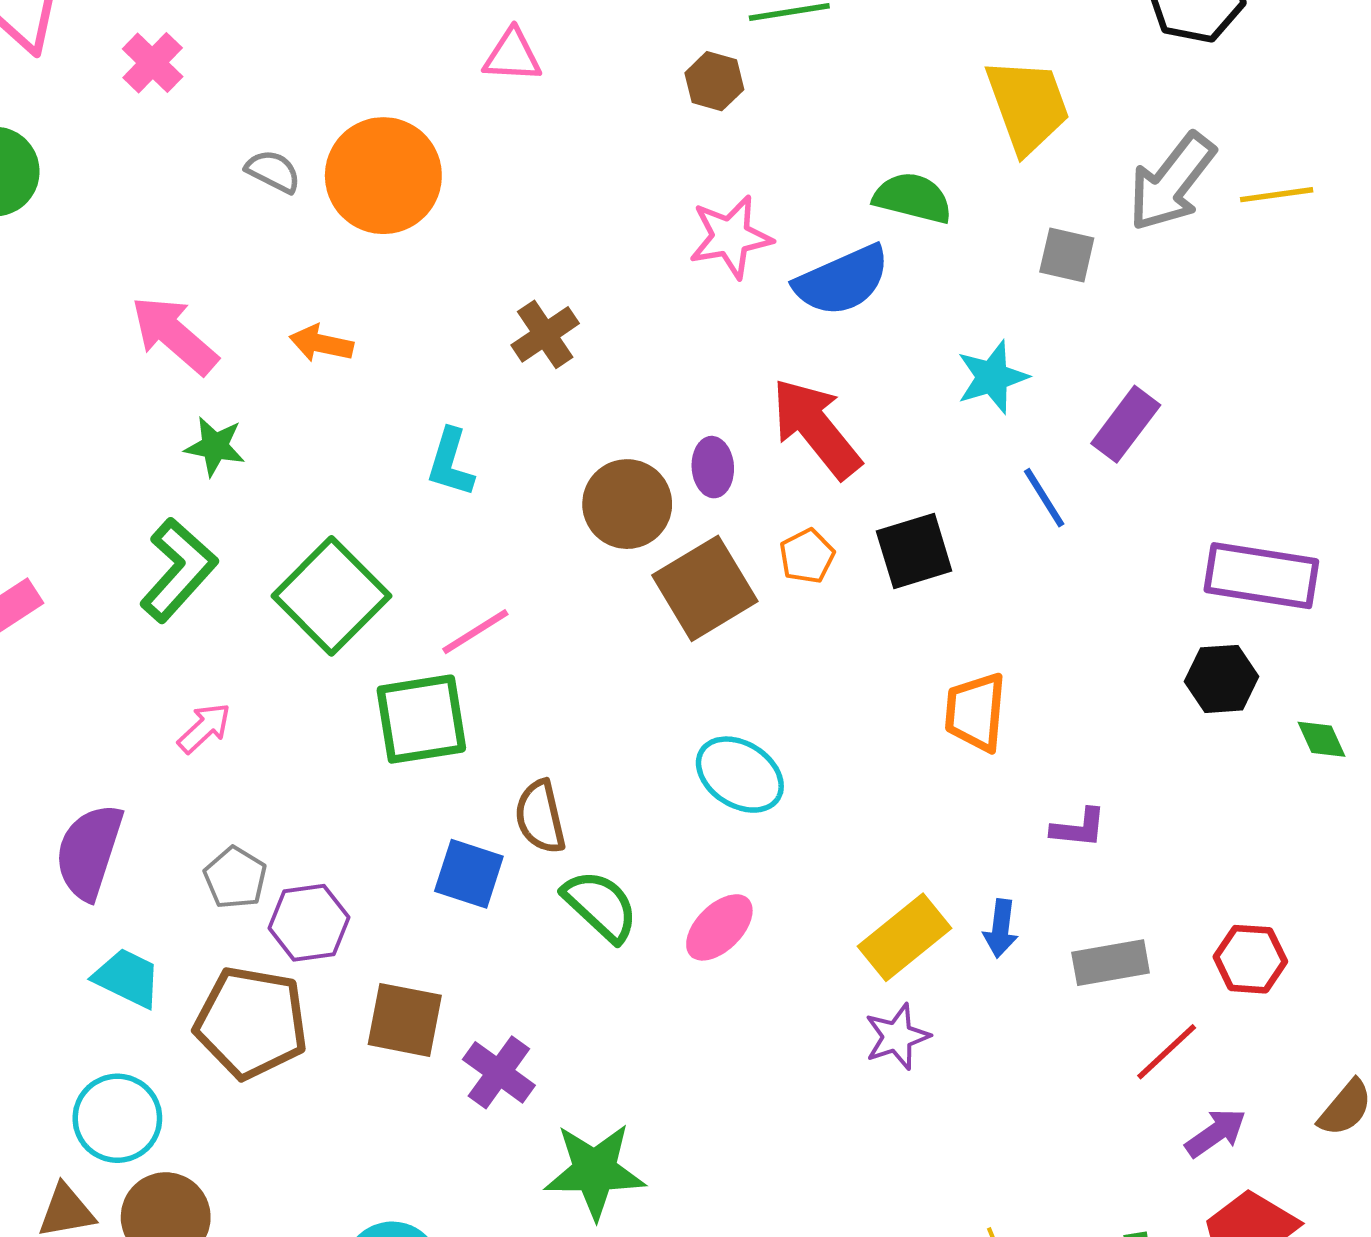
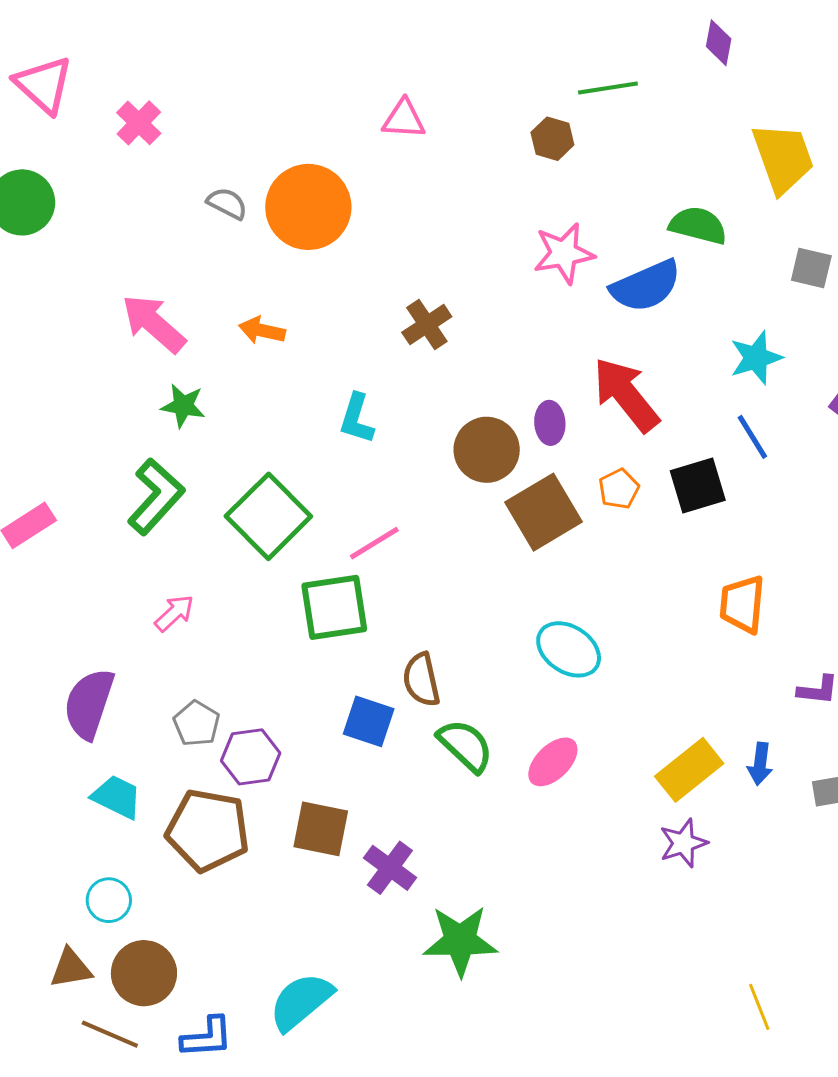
blue line: (1044, 498) -> (752, 437), moved
cyan circle: (117, 1118) -> (109, 900), size x0.7

